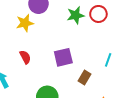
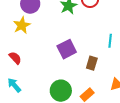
red semicircle: (25, 57) -> (15, 58), moved

